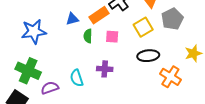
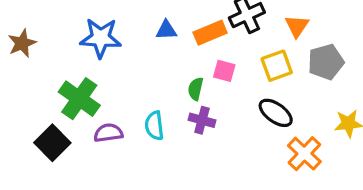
green semicircle: (88, 36) -> (196, 89), moved
black ellipse: (148, 56) -> (276, 113), turned 30

